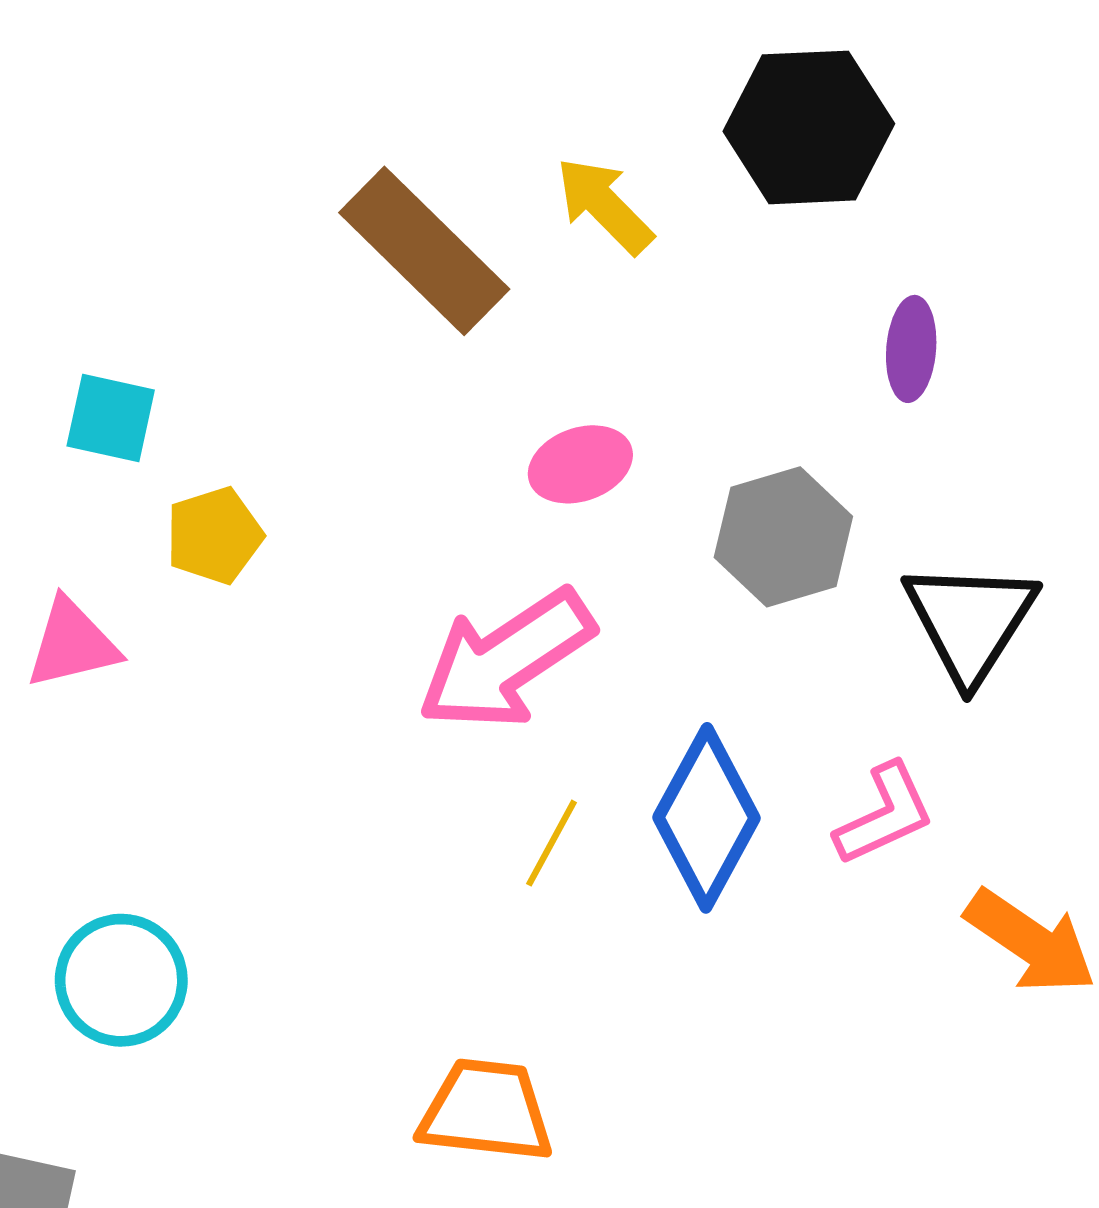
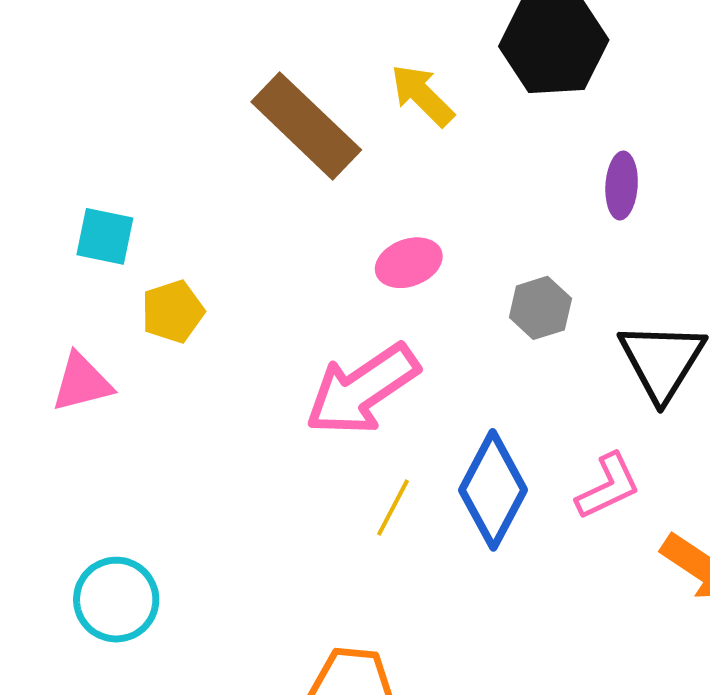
gray hexagon: (783, 537) -> (540, 308), size x0.7

